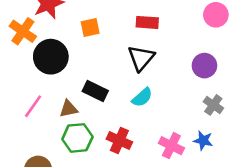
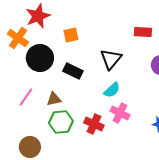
red rectangle: (147, 22) -> (143, 32), moved
black rectangle: (95, 91) -> (73, 71), moved
pink cross: (171, 146) -> (120, 113), moved

